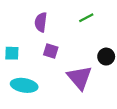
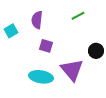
cyan square: (12, 53) -> (11, 31), moved, turned -32
cyan ellipse: (24, 85) -> (41, 77), moved

